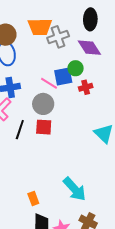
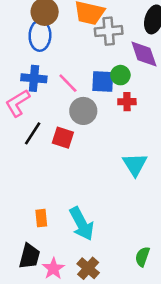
pink line: (49, 83) -> (68, 83), moved
gray circle: (43, 104) -> (83, 111), moved
orange rectangle: (33, 199) -> (41, 218), moved

